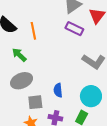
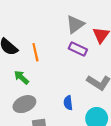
blue semicircle: (58, 90) -> (68, 103), moved

